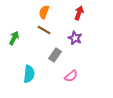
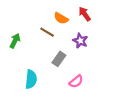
orange semicircle: (44, 12) -> (61, 18), moved, turned -80
red arrow: (79, 13) -> (85, 14), turned -56

